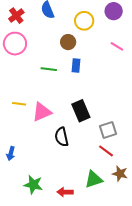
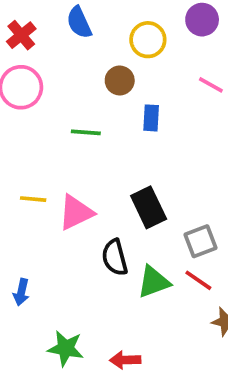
blue rectangle: (76, 65) -> (151, 118), moved
green triangle: (94, 179) -> (154, 282), moved

